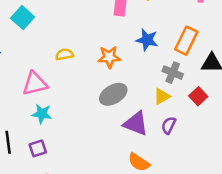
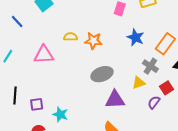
orange star: (109, 57) -> (93, 41), moved
cyan star: (42, 114) -> (60, 114), moved
purple triangle: (136, 124) -> (115, 100), turned -35
purple semicircle: (169, 125) -> (154, 102), moved

